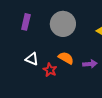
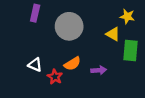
purple rectangle: (26, 22) -> (35, 13), moved
orange semicircle: (66, 58) -> (72, 64), turned 119

